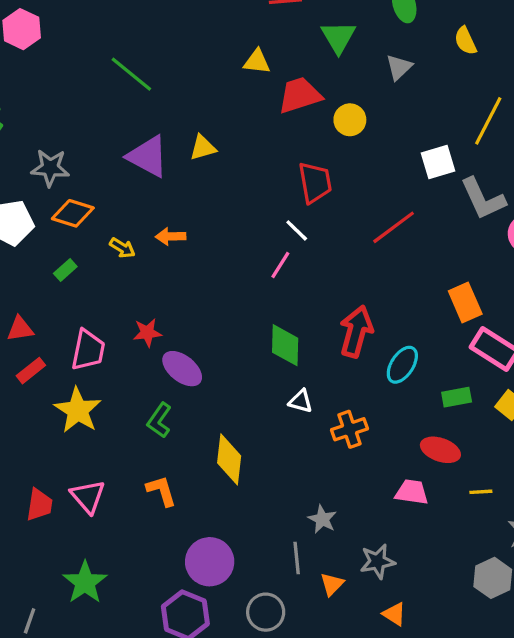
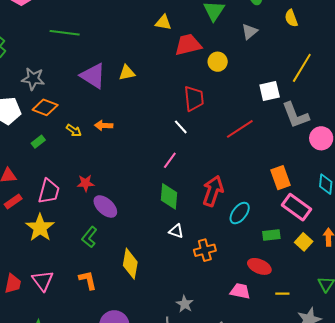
green line: (131, 74) -> (65, 33), moved, turned -36
pink line: (280, 265) -> (170, 160), moved

